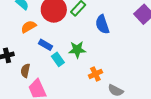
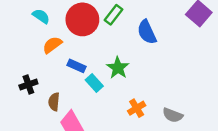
green star: (77, 50) -> (118, 68), turned -30
orange cross: (95, 74) -> (137, 108), moved

